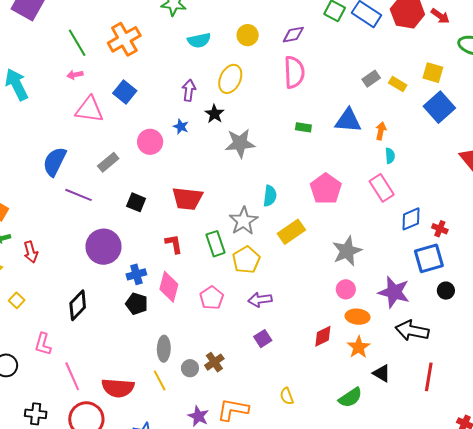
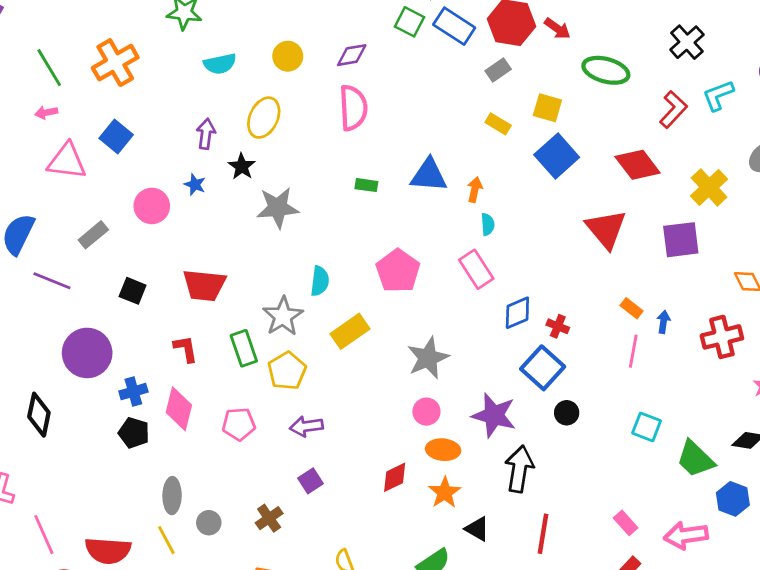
gray rectangle: (371, 79) -> (498, 70), moved
blue square: (429, 258) -> (543, 368), turned -32
pink pentagon: (212, 298) -> (239, 424), turned 30
black diamond: (78, 305) -> (39, 415), moved, turned -32
black arrow: (412, 331) -> (519, 469), turned 88
brown cross: (214, 362) -> (269, 518), moved

